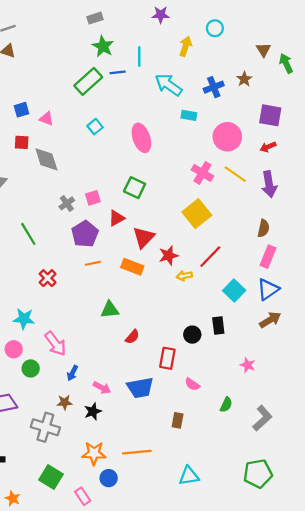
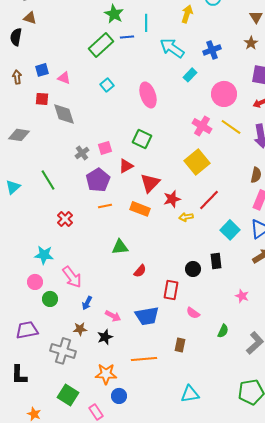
brown star: (244, 79) -> (251, 43), moved
cyan rectangle: (189, 115) -> (190, 75), turned -56
orange line: (137, 452) -> (144, 359), moved

